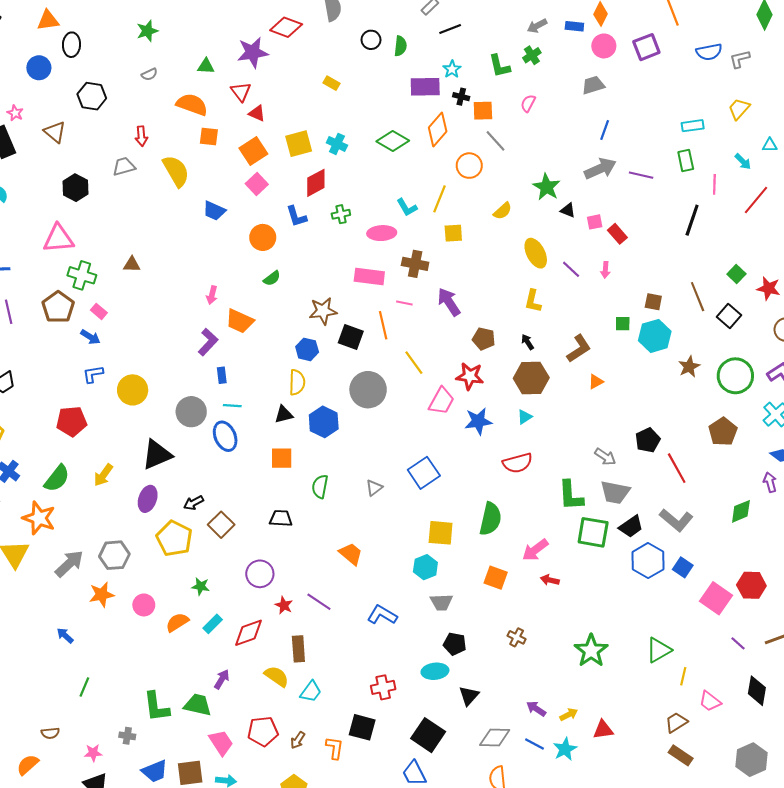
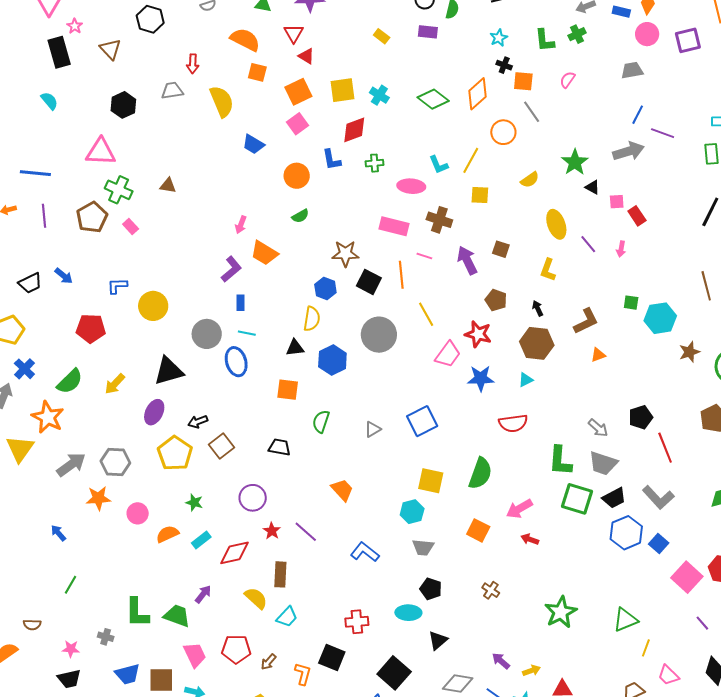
purple rectangle: (425, 87) -> (428, 32), moved, size x0.7
purple line: (641, 175) -> (663, 133), moved
brown square: (653, 302) -> (501, 249), moved
blue arrow: (90, 337) -> (64, 276), moved

